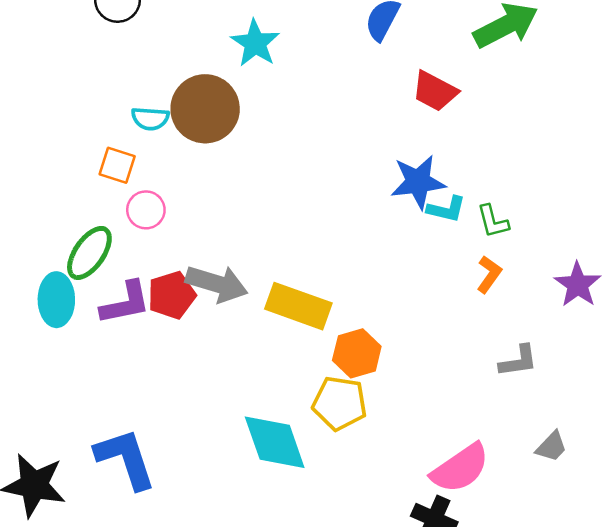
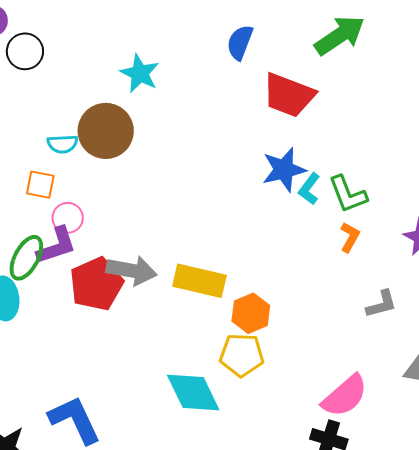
red trapezoid: (435, 91) -> (289, 95), size x1.4
cyan L-shape: (446, 209) -> (309, 189), turned 120
green L-shape: (493, 221) -> (348, 194), size x1.4
red pentagon: (172, 295) -> (96, 284), size x1.4
purple L-shape: (125, 303) -> (57, 246), moved

